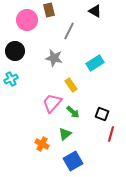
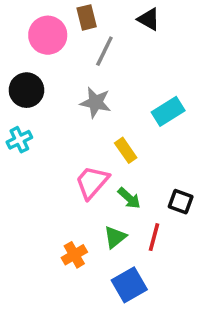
black triangle: (95, 11) -> (149, 19), moved
gray line: (69, 31) -> (104, 51), moved
red line: (111, 134) -> (154, 237), moved
orange cross: (42, 144) -> (74, 255), turned 32

